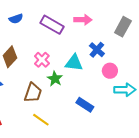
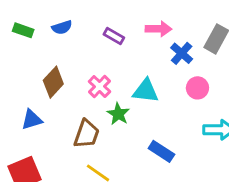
purple rectangle: (52, 25) -> (114, 36), size x0.6
blue cross: (97, 50) -> (182, 53), moved
pink circle: (110, 71) -> (197, 88), moved

